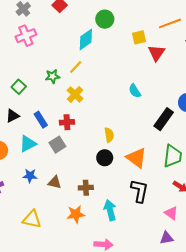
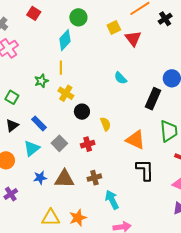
yellow line: (76, 67) -> (61, 68), turned -32
red cross: (67, 122) -> (88, 144), moved
black circle: (105, 158) -> (82, 112), moved
brown triangle: (55, 182) -> (64, 179), size x1.5
cyan arrow: (110, 210) -> (112, 200), moved
orange star: (76, 214) -> (78, 218), moved

